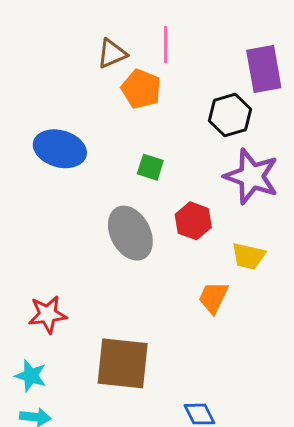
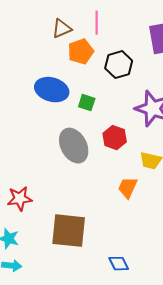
orange pentagon: (141, 89) -> (81, 52), turned 30
black hexagon: (230, 115) -> (119, 65), moved
blue ellipse: (60, 149) -> (52, 90), moved

